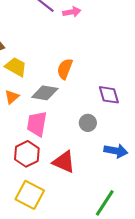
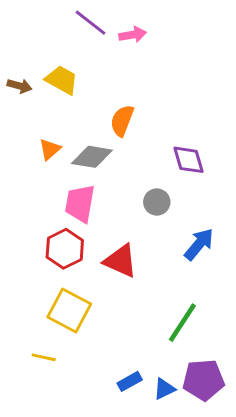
yellow trapezoid: (16, 67) -> (62, 80), moved
orange triangle: (12, 97) -> (50, 149), moved
blue arrow: (116, 151) -> (199, 244), turned -60

